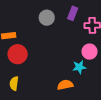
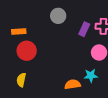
purple rectangle: (73, 13) -> (84, 29), moved
cyan star: (79, 67) -> (91, 76), moved

